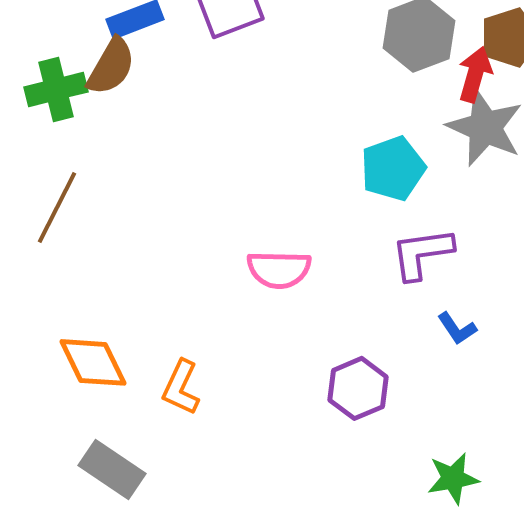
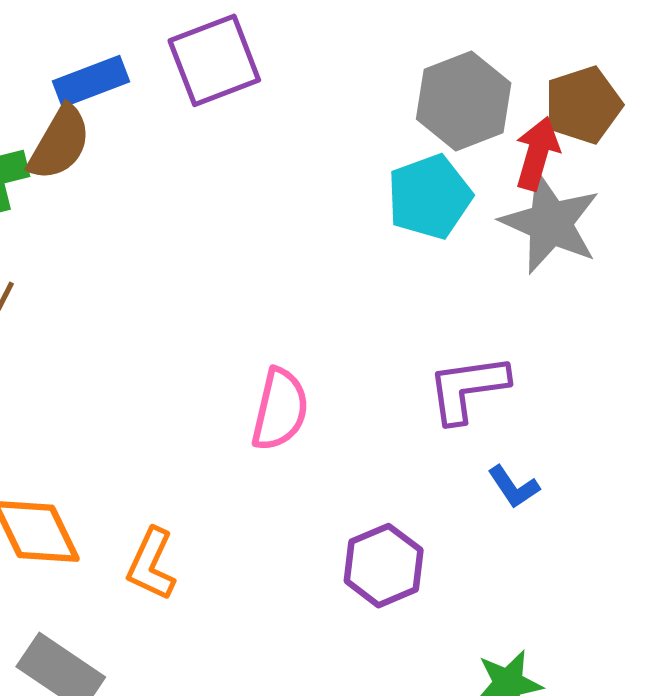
cyan pentagon: (393, 168) -> (430, 197), moved
pink semicircle: (279, 269) -> (280, 409), turned -78

